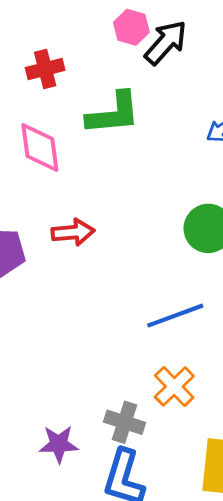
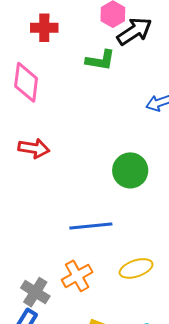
green L-shape: (113, 113) -> (100, 60), moved, size x0.7

